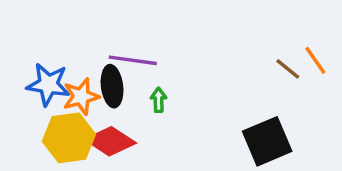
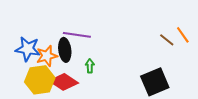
green arrow: (159, 100) -> (90, 66), moved

